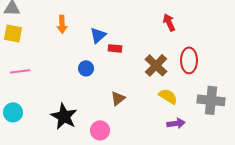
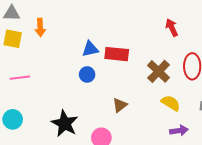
orange arrow: (62, 24) -> (40, 28), moved
blue triangle: (98, 35) -> (90, 49), moved, turned 30
red rectangle: (115, 48) -> (117, 54), size x1.6

